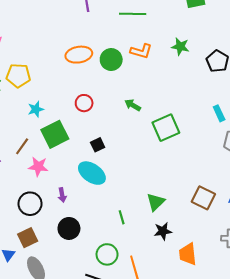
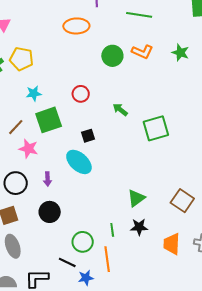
orange ellipse: (79, 55) -> (76, 26), moved
green arrow: (133, 105) -> (120, 110), moved
green line: (122, 217) -> (112, 230), moved
orange trapezoid: (188, 254) -> (172, 244), moved

